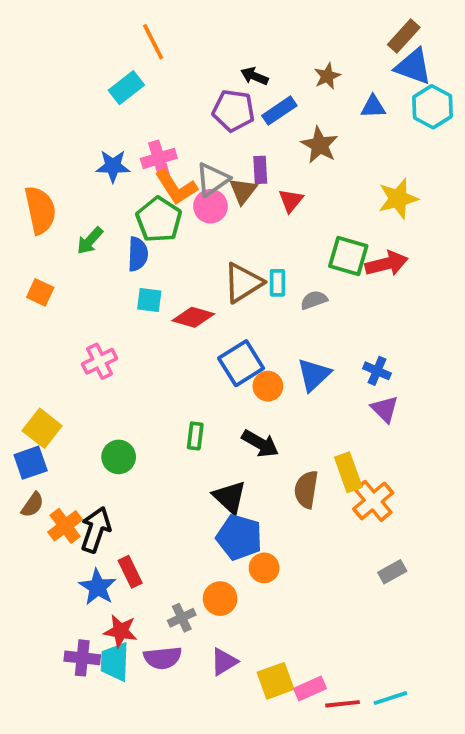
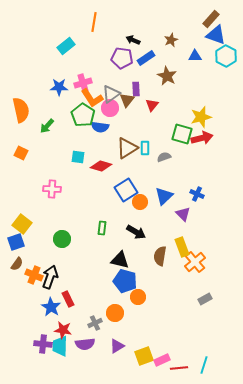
orange line: (153, 42) -> (94, 22), moved, turned 36
yellow star: (398, 199) -> (201, 117), moved
blue semicircle: (138, 254) -> (100, 127), moved, turned 96
pink cross: (99, 361) -> (52, 189), turned 30
purple triangle: (385, 409) -> (183, 214), moved
black triangle: (230, 497) -> (120, 260), turned -30
orange cross: (65, 526) -> (34, 275), turned -30
cyan line: (390, 698) -> (204, 365), turned -54

